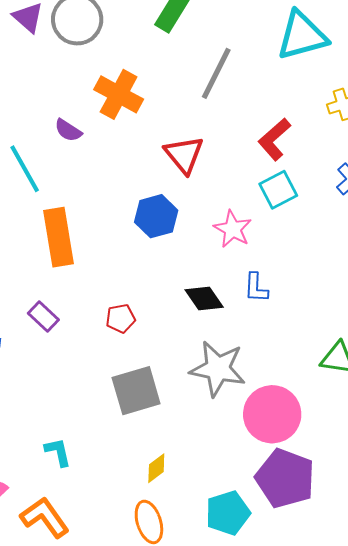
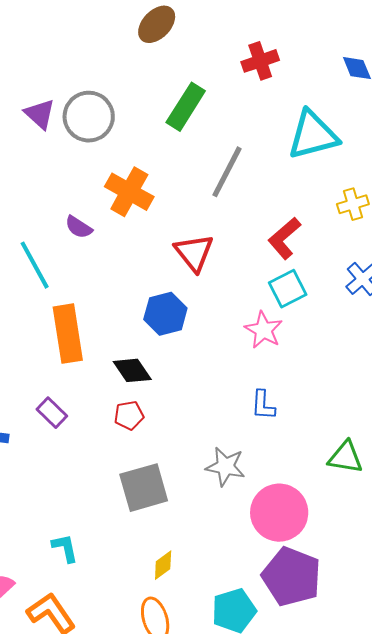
pink star: (233, 229) -> (264, 330), moved
blue L-shape: (256, 288) -> (263, 405), moved
black diamond: (204, 299) -> (132, 370), moved
gray star: (218, 369) -> (225, 467), size x0.7

